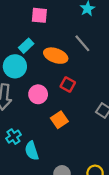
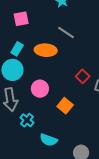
red square: (68, 84) -> (83, 76), moved, turned 32
cyan cross: (13, 137) -> (27, 120), moved
cyan semicircle: (32, 151) -> (49, 140), turned -36

